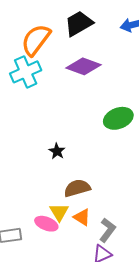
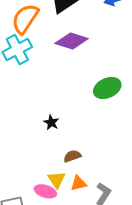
brown semicircle: (77, 188) -> (72, 156), size x0.7
orange triangle: (82, 217) -> (79, 183), turned -42

